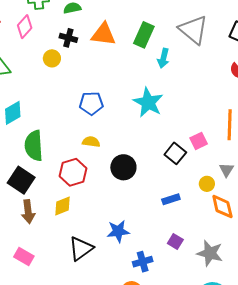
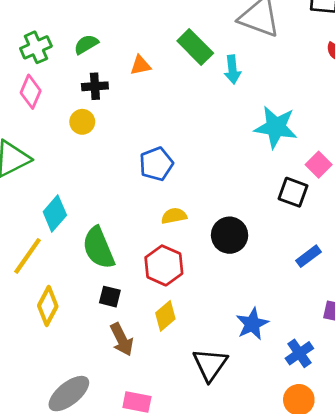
orange triangle: (103, 34) -> (140, 65), size x0.6
green rectangle: (144, 35) -> (195, 47), turned -50
cyan star: (148, 102) -> (276, 127), moved
black square: (21, 180) -> (110, 297), moved, size x0.6

